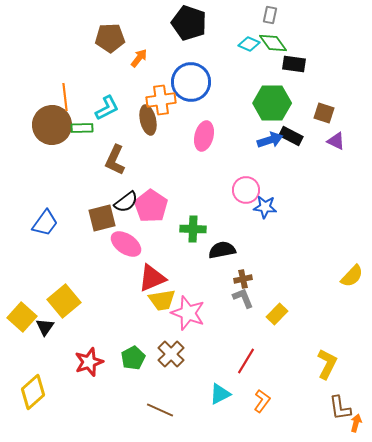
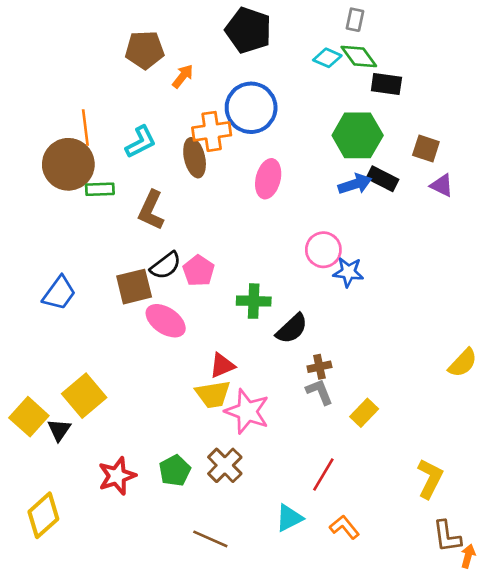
green rectangle: (82, 128) -> (100, 189), moved
pink pentagon: (151, 206) -> (198, 271), size x0.7
black semicircle: (222, 250) -> (292, 329), turned 148
red triangle: (152, 278) -> (222, 365), moved, size x0.7
orange L-shape: (262, 401) -> (344, 527), turned -75

